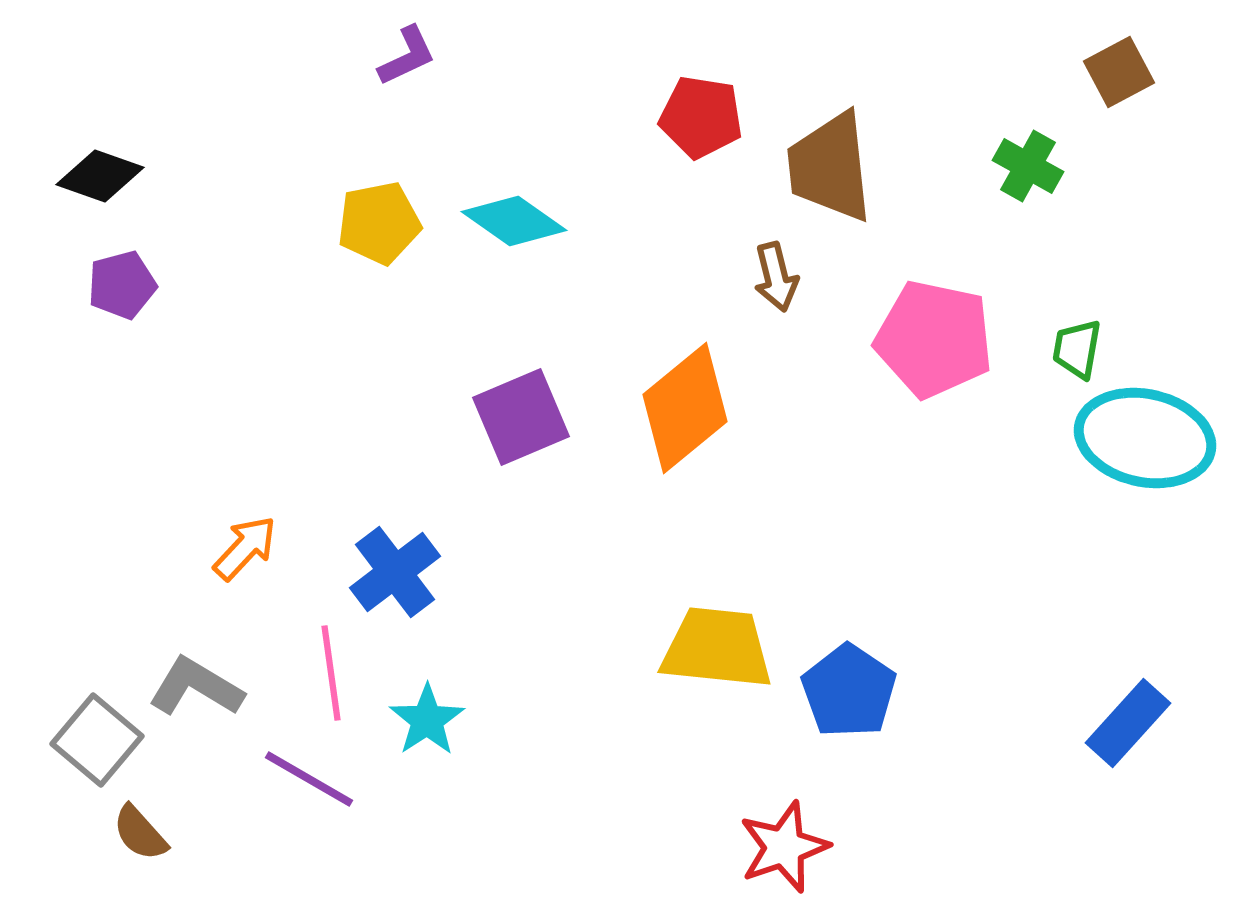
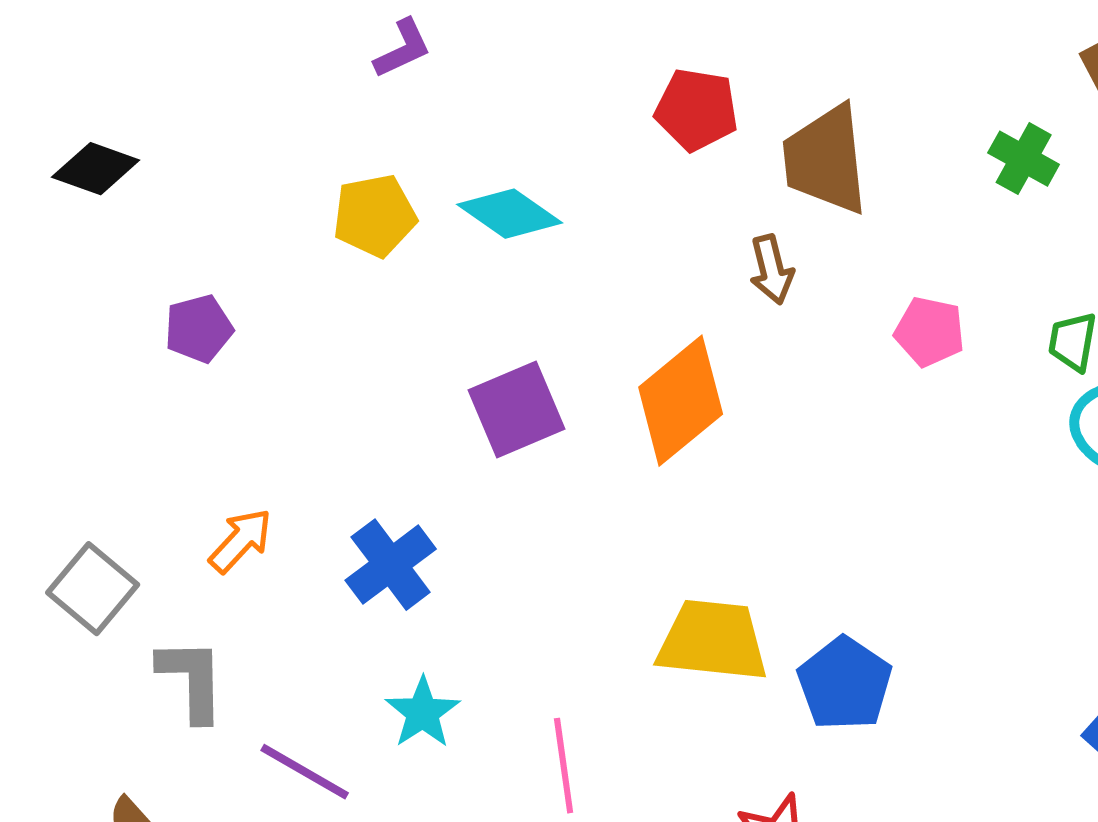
purple pentagon: (122, 285) -> (199, 329), moved
pink pentagon: (934, 339) -> (930, 332), size x0.6
pink line: (331, 673) -> (564, 766), moved
gray L-shape: (196, 687) -> (192, 680), turned 58
gray square: (97, 740) -> (93, 589), moved

